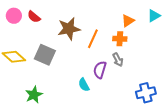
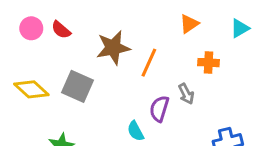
orange triangle: (128, 21) -> (189, 24), moved
orange cross: (120, 39) -> (208, 63), moved

